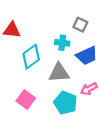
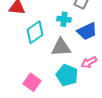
pink square: (26, 100) -> (32, 82), moved

